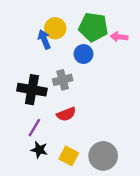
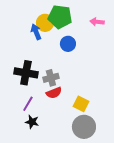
green pentagon: (93, 27) -> (60, 17), moved
pink arrow: (119, 37) -> (97, 22), moved
gray cross: (63, 80) -> (51, 78), moved
yellow square: (69, 156) -> (81, 104), moved

